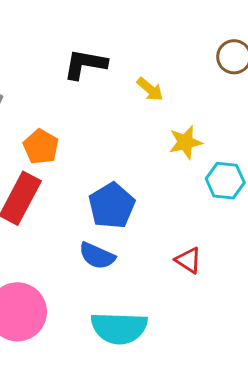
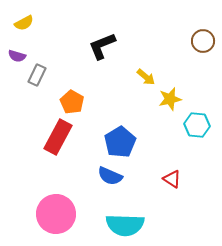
black L-shape: (85, 64) -> (102, 46), turned -32
yellow arrow: (150, 89) -> (146, 77), moved

